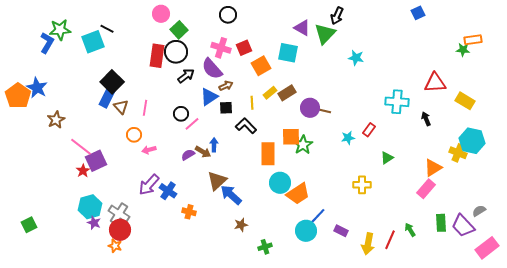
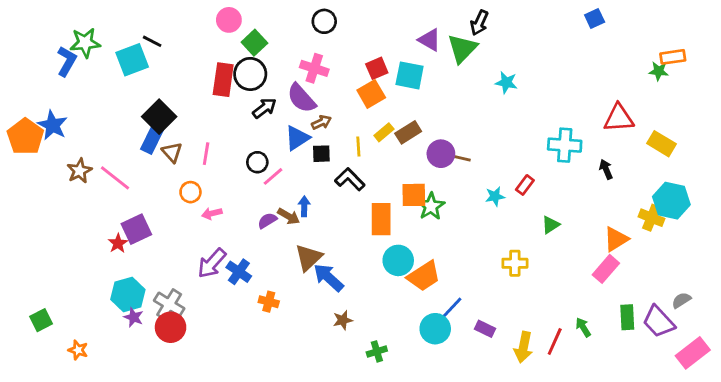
red square: (244, 48) -> (377, 68), moved
pink line: (81, 147) -> (115, 178), moved
orange star: (115, 246) -> (78, 350), moved

